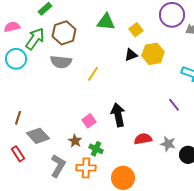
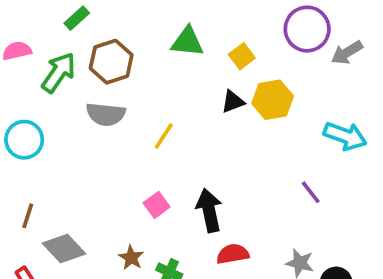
cyan circle: (16, 59) -> (24, 140), moved
pink square: (89, 121) -> (157, 205), moved
red semicircle: (143, 139) -> (233, 254), moved

